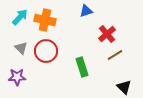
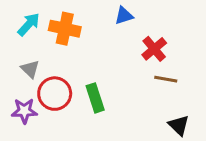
red circle: (46, 51) -> (55, 94), moved
brown line: (115, 55) -> (166, 79), turned 42
green rectangle: (82, 67) -> (95, 98), moved

